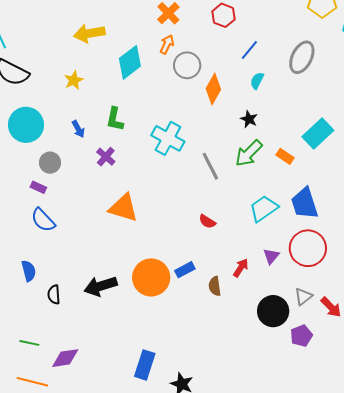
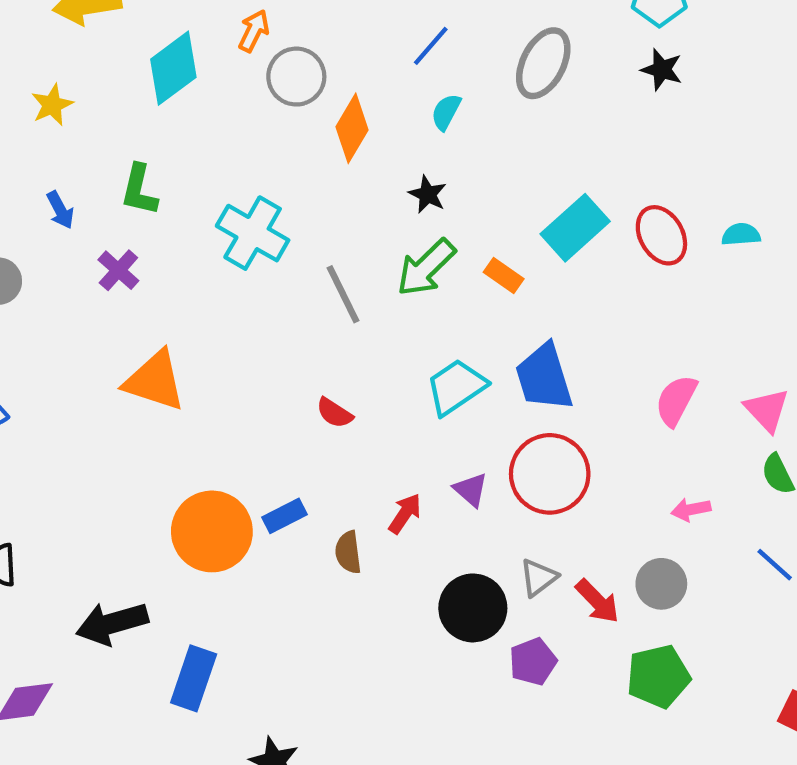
purple triangle: (271, 256) -> (471, 490), turned -30
black arrow: (101, 286) -> (112, 623), moved
blue rectangle: (145, 365) -> (194, 678), moved

